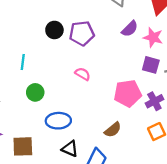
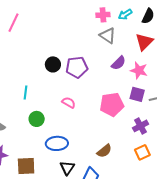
pink semicircle: (83, 74) -> (69, 103), moved
pink pentagon: (128, 93) -> (112, 104), moved
black triangle: (70, 149) -> (67, 168), turned 42

